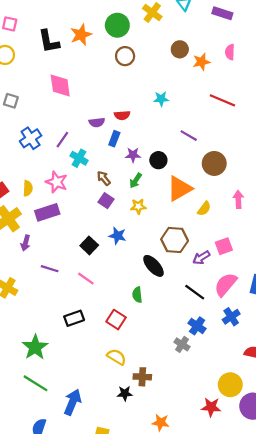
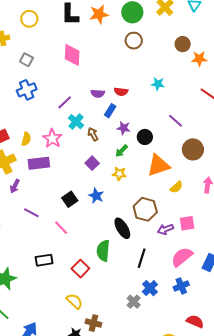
blue cross: (31, 138) -> (27, 90), moved
brown arrow: (104, 178) -> (93, 134), moved
black line: (195, 292) -> (142, 258), moved, turned 60
green semicircle: (137, 295) -> (103, 251), size x1.5

